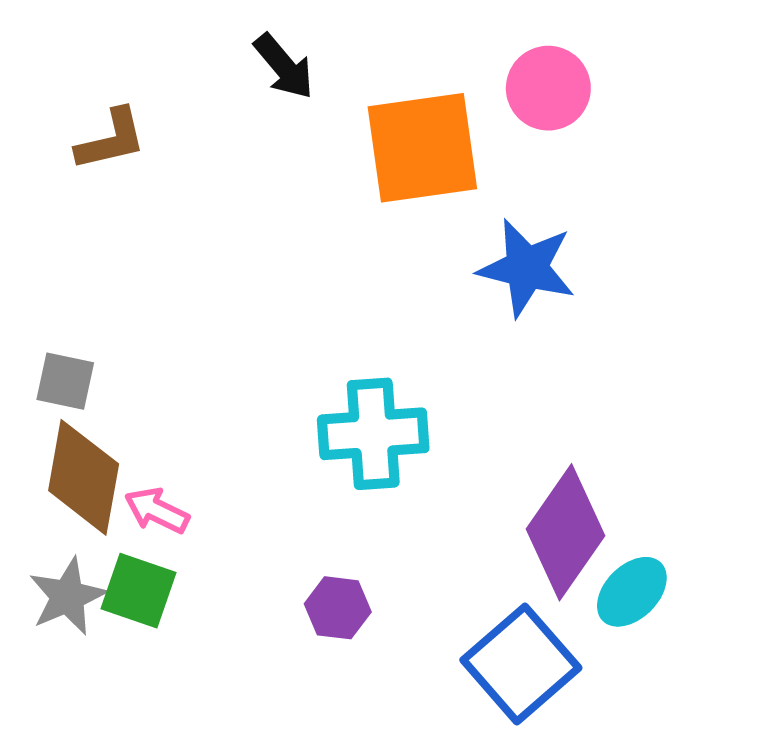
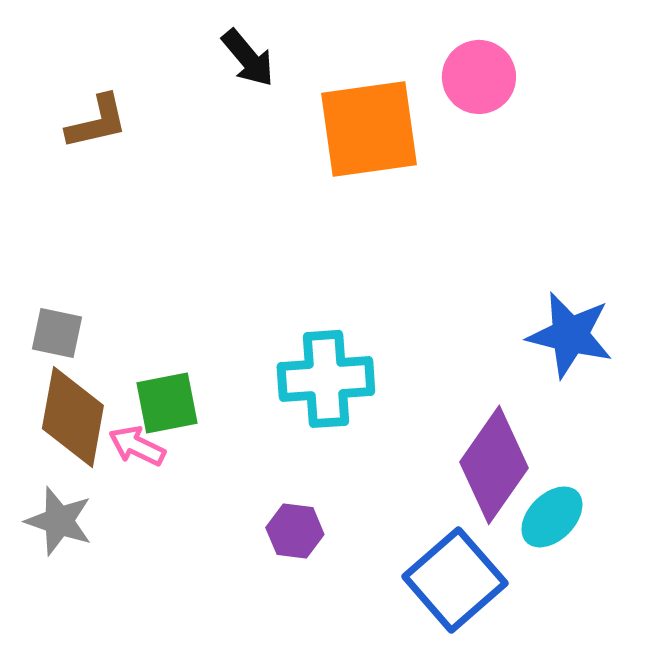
blue star: (527, 268) -> (570, 335), moved
green square: (139, 591) -> (167, 403), moved, turned -30
gray star: (68, 596) -> (59, 521), turned -30

